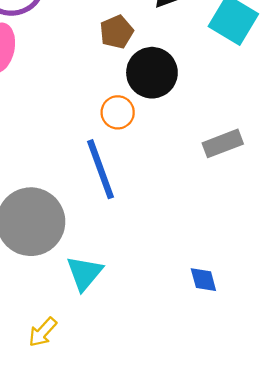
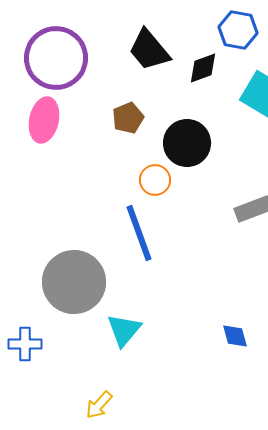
brown pentagon: (117, 32) -> (128, 118), moved
yellow arrow: (43, 332) -> (99, 405), moved

